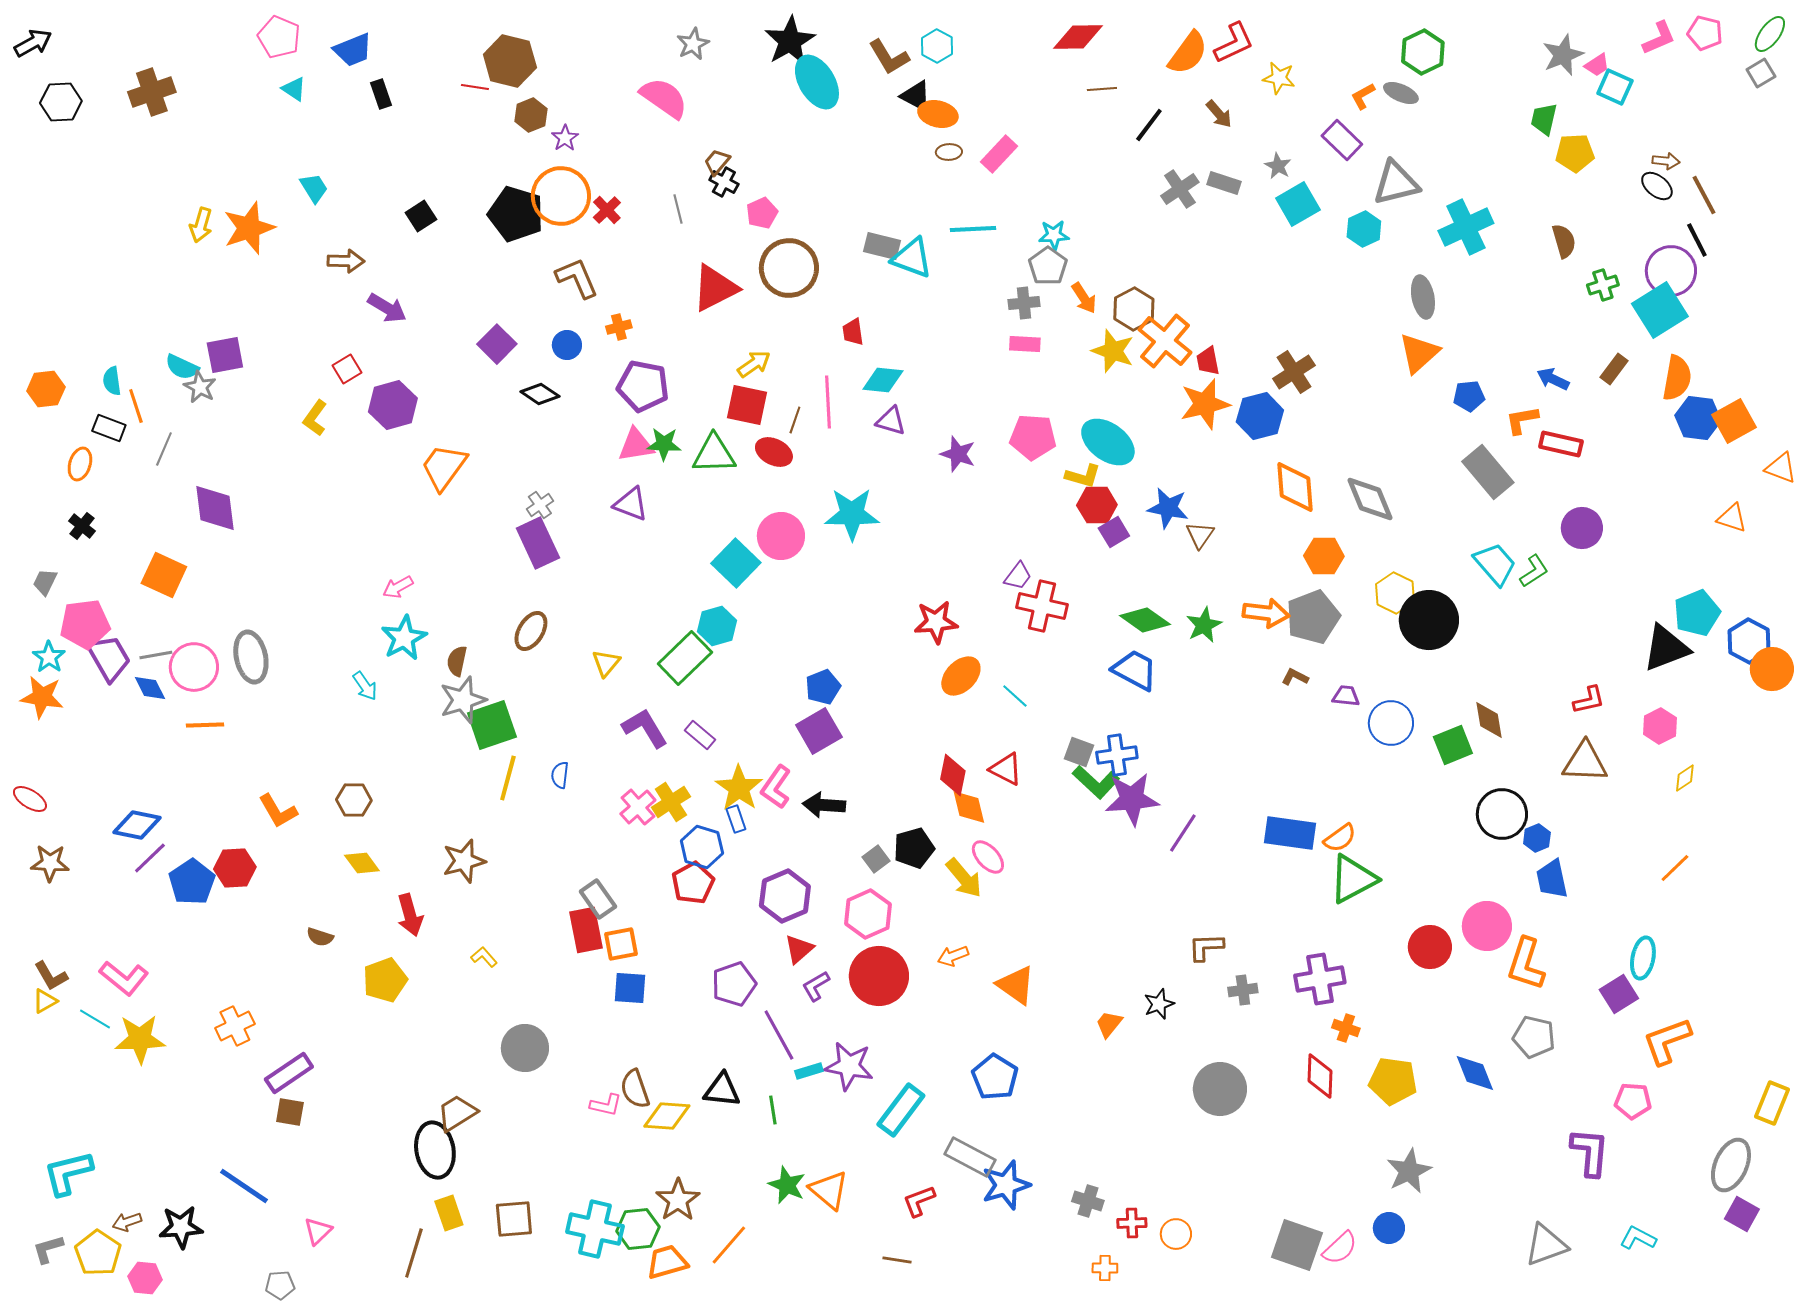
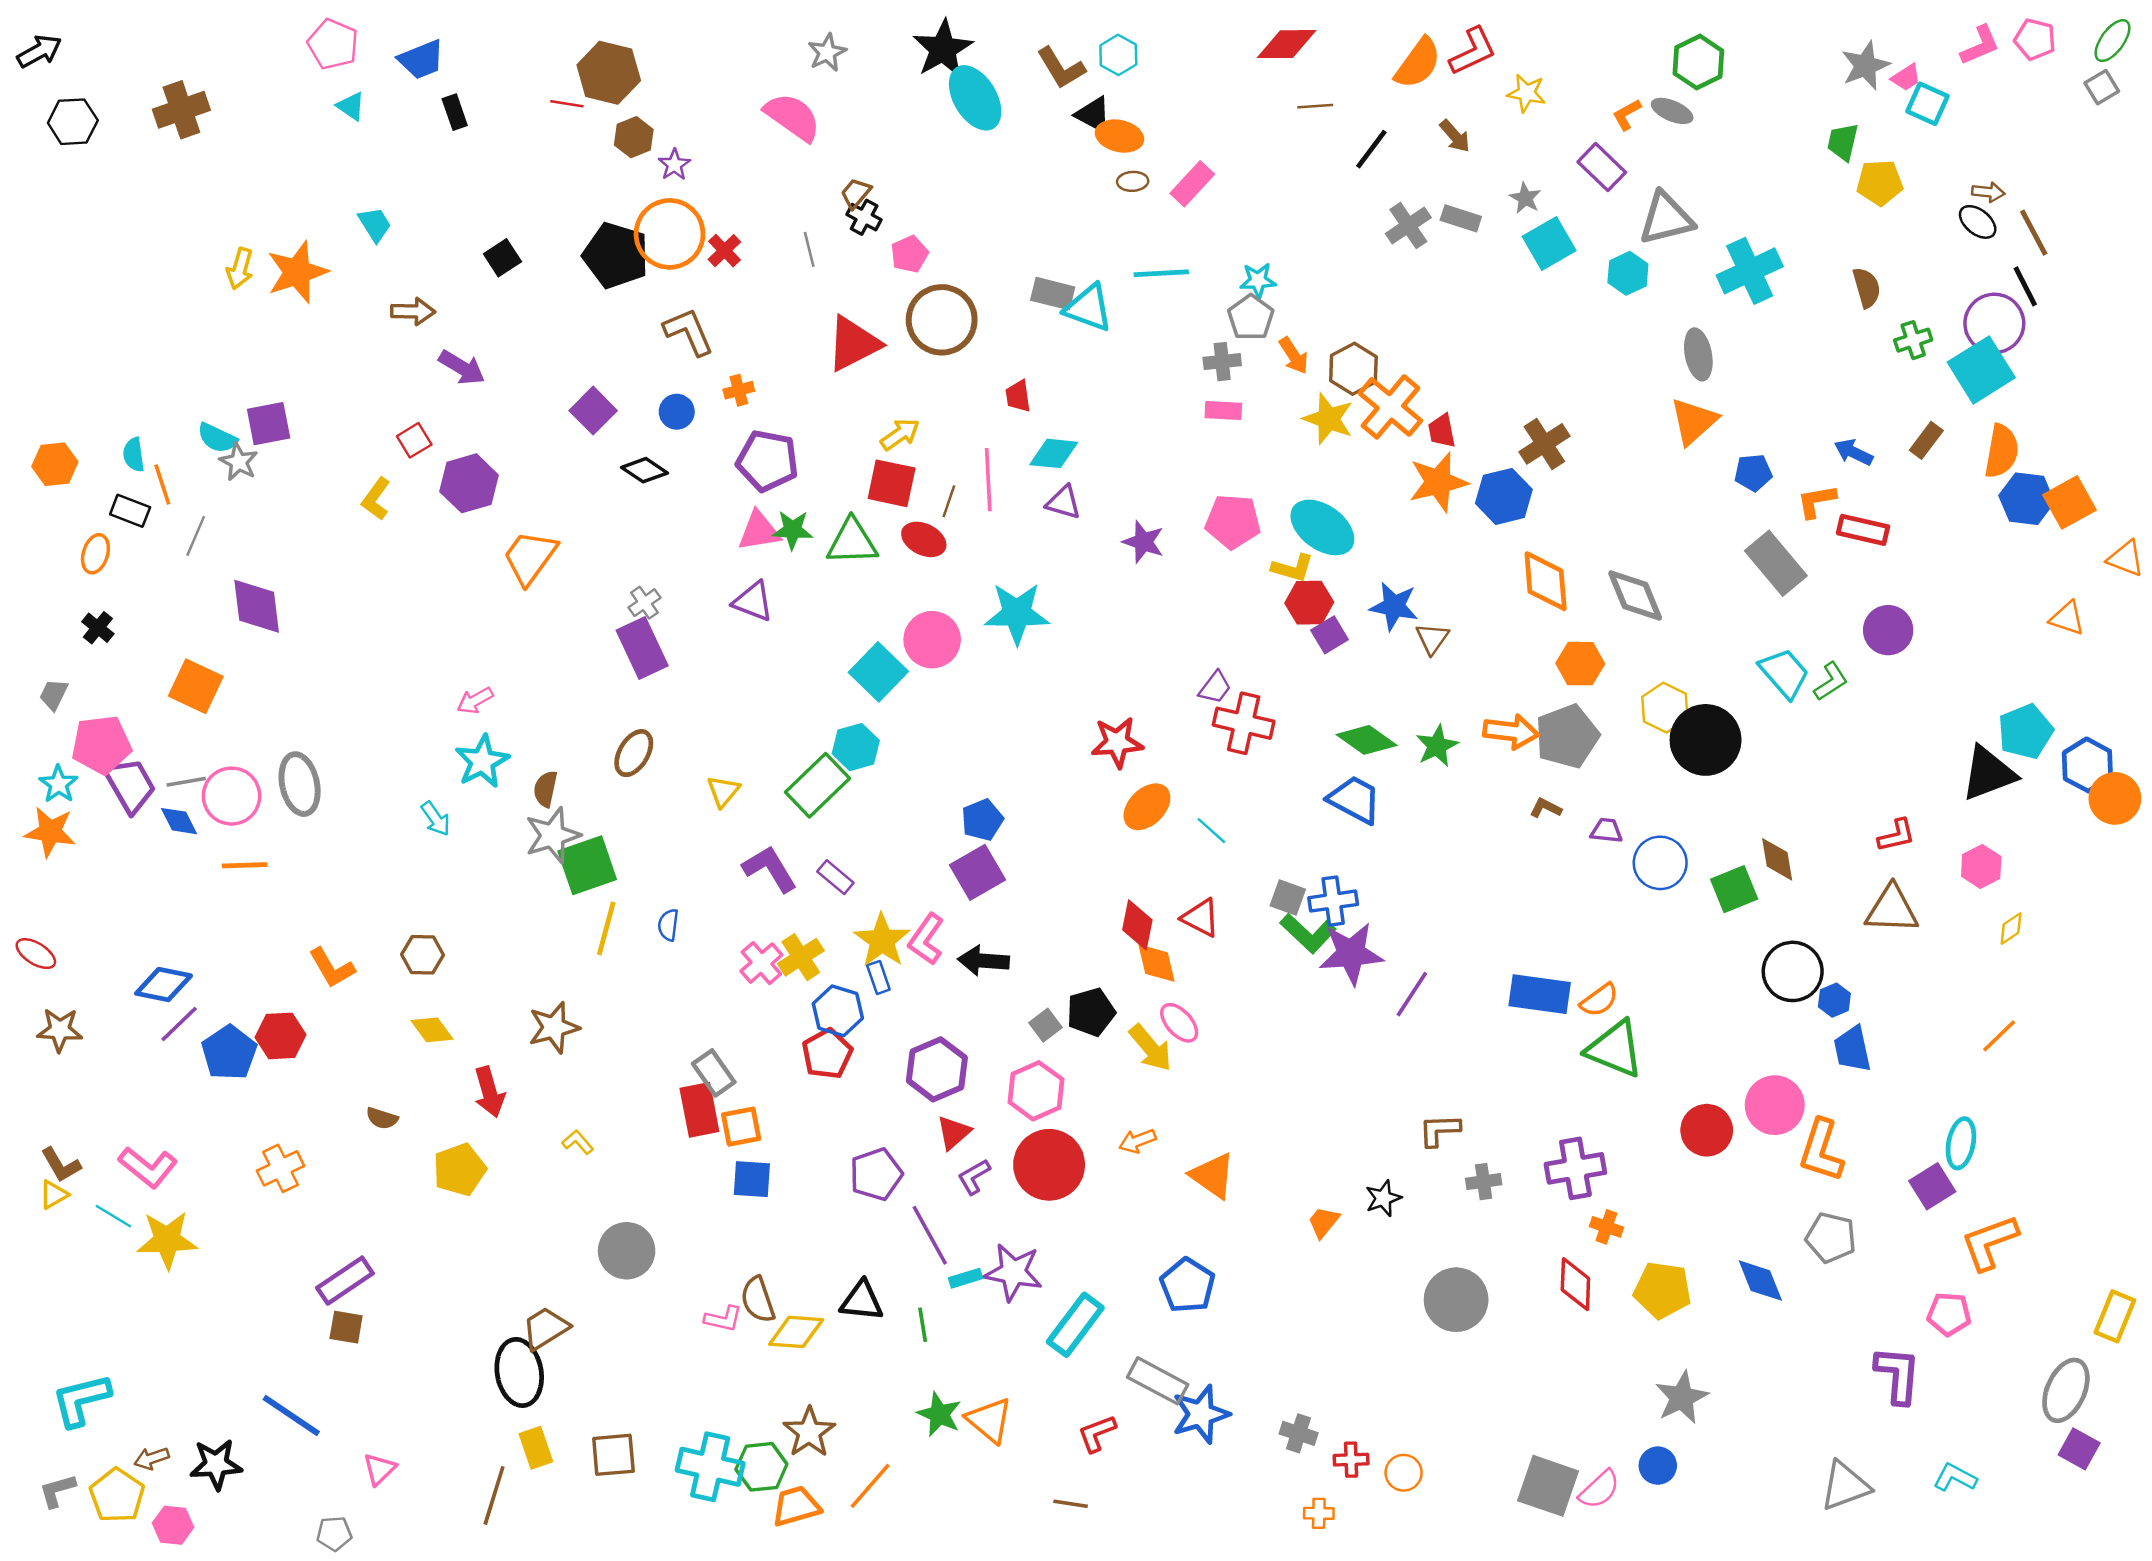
green triangle: (1353, 879) -> (1615, 1049), turned 50
orange cross: (235, 1026) -> (280, 1168), moved

